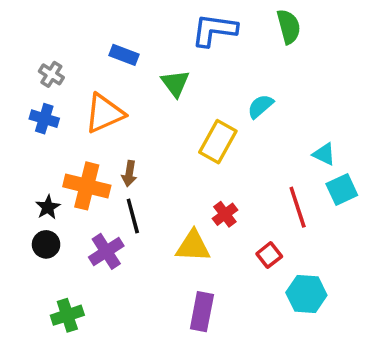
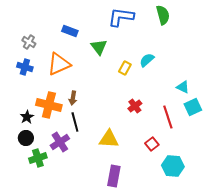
yellow rectangle: (218, 142) -> (125, 68), moved, size x0.6
red cross: (225, 214) -> (135, 106), moved
green cross: (67, 315) -> (38, 158), moved

